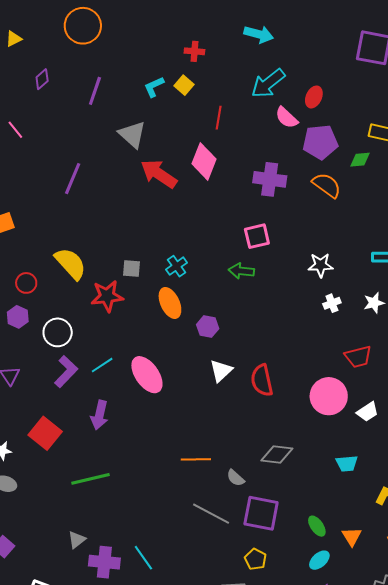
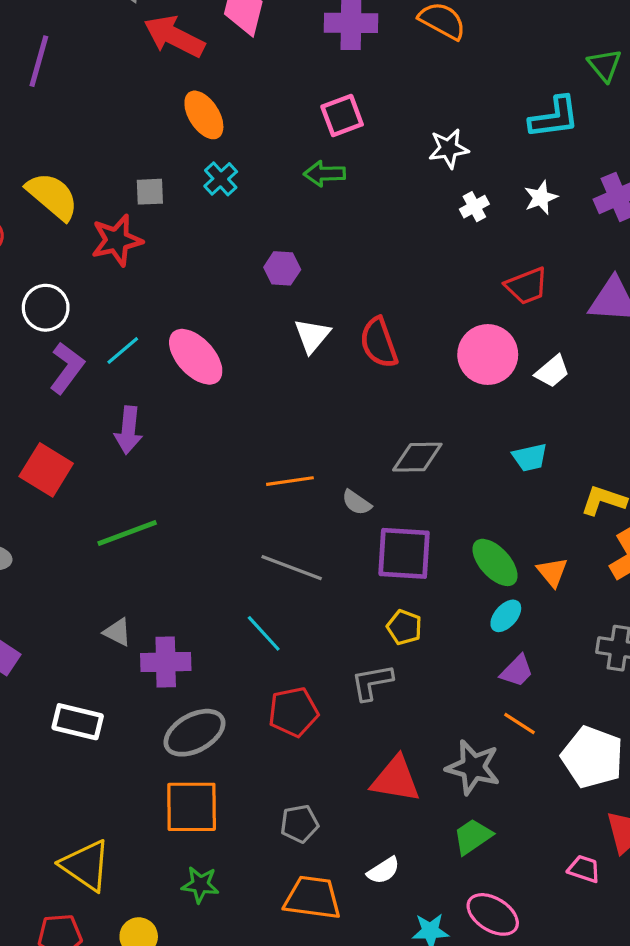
orange ellipse: (170, 303) -> (204, 115), moved
gray line: (211, 514) -> (292, 568), moved
green ellipse: (317, 526) -> (495, 562), size x1.5
gray triangle: (77, 540) -> (117, 632), turned -48
cyan line: (143, 558) -> (264, 633), moved

